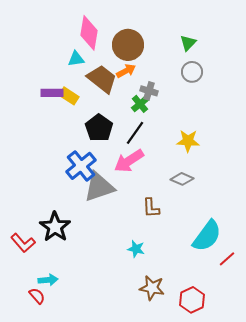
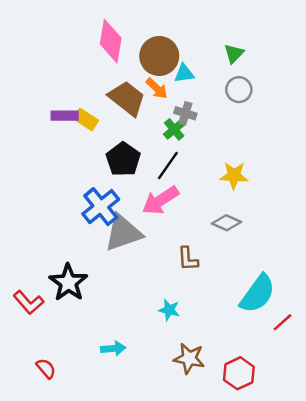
cyan triangle: (76, 59) -> (184, 73), moved
orange arrow: (126, 71) -> (157, 88), turned 72
cyan arrow: (48, 280) -> (113, 348), moved

